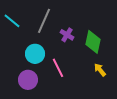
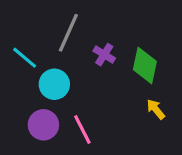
cyan line: (12, 21) -> (25, 58), moved
pink line: (58, 68) -> (82, 129), moved

